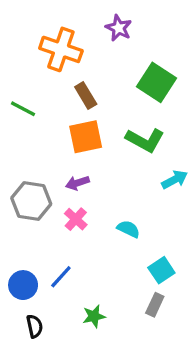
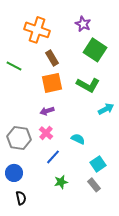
purple star: (119, 28) -> (83, 24), moved
gray hexagon: (31, 201) -> (19, 138), moved
blue line: (61, 277) -> (53, 157), moved
gray rectangle: (155, 305) -> (94, 185), turned -64
green star: (94, 316) -> (61, 182), moved

